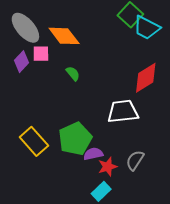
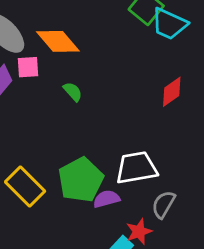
red diamond: (146, 78) -> (172, 92), size x0.7
white trapezoid: (123, 111) -> (136, 168), moved
red star: (108, 167) -> (139, 232), moved

